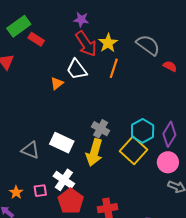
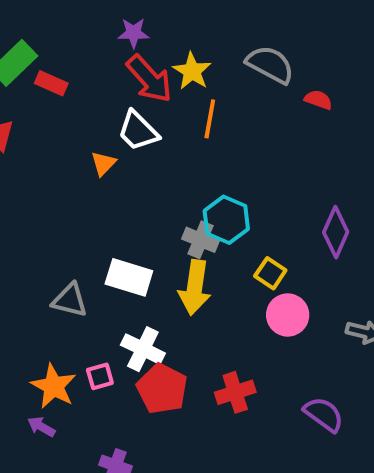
cyan hexagon: (143, 131) -> (226, 220), moved
yellow square: (133, 150) -> (270, 273), size x0.6
pink circle: (168, 162) -> (288, 315), moved
orange star: (16, 192) -> (54, 386), size x1.6

